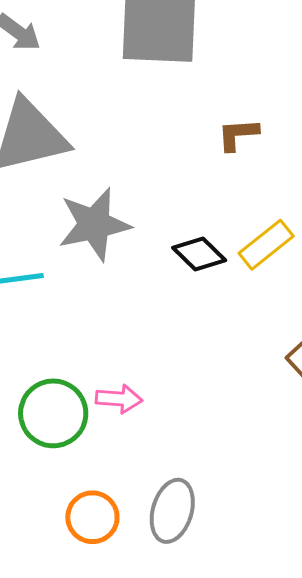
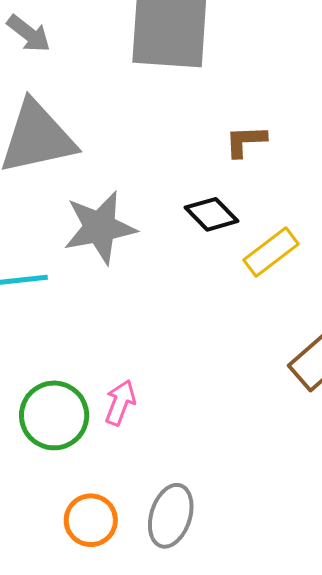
black diamond: (199, 254) -> (212, 214), moved
pink arrow: (119, 399) -> (120, 403), turned -75

